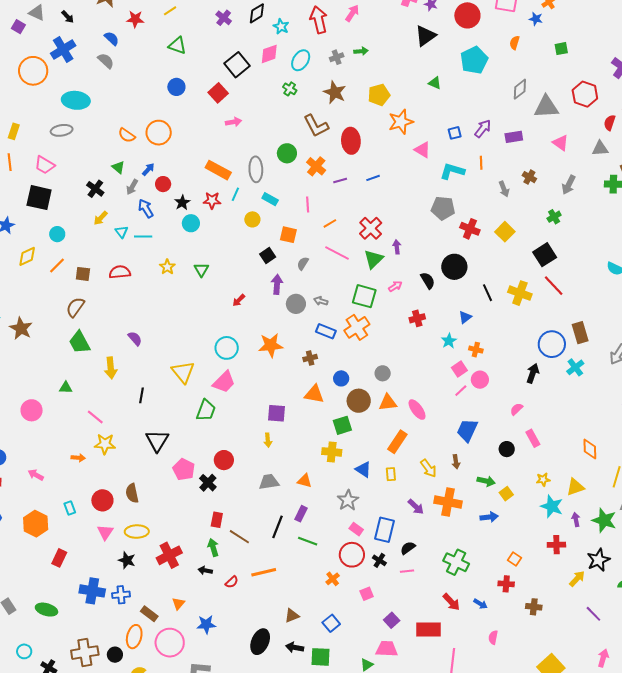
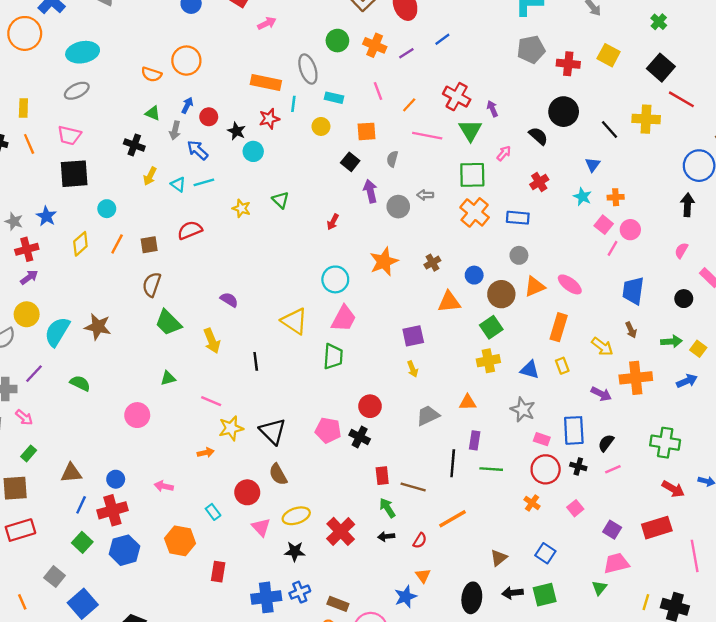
blue rectangle: (326, 331) -> (518, 218), moved
black triangle: (157, 441) -> (273, 431), moved
orange triangle: (178, 603) -> (423, 576), moved

